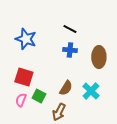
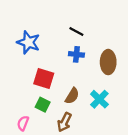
red square: (24, 77) -> (44, 78), moved
pink semicircle: (21, 100) -> (23, 123), moved

